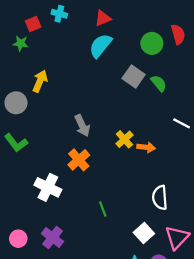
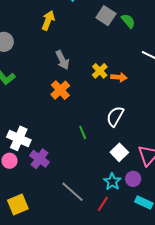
yellow arrow: (40, 81) -> (48, 20), moved
white cross: (48, 187) -> (19, 138), moved
white semicircle: (160, 198) -> (115, 116), moved, turned 35

